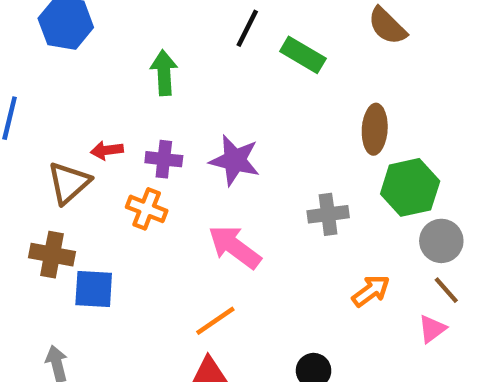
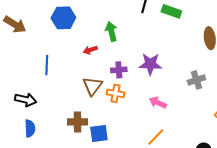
red arrow: (107, 150) -> (90, 50), moved
brown triangle: (69, 183) -> (92, 86), moved
pink arrow: (235, 247) -> (158, 103), size x0.7

